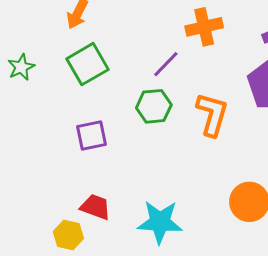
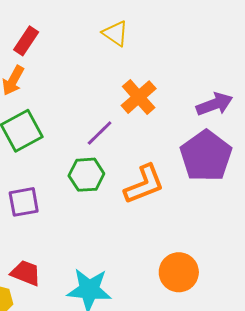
orange cross: (204, 27) -> (139, 97), turned -30
orange L-shape: (212, 114) -> (144, 184), turned 51

